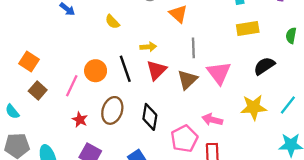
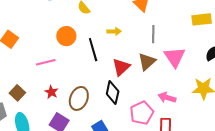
red triangle: (156, 70) -> (121, 67), moved
orange circle: (96, 71) -> (66, 36), moved
pink line: (72, 86) -> (46, 62), turned 48
brown square: (38, 90) -> (17, 93), moved
brown ellipse: (112, 110) -> (79, 98), moved

